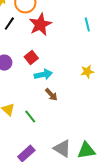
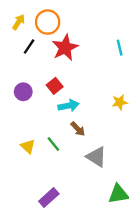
green line: (30, 117) -> (53, 144), moved
gray triangle: (62, 149) -> (96, 157), moved

